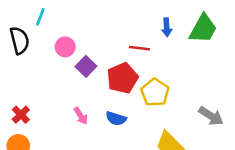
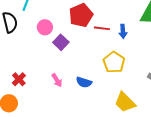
blue arrow: (167, 27) -> (123, 31), moved
red pentagon: (122, 78) -> (81, 15), moved
red cross: (21, 115) -> (19, 79), moved

